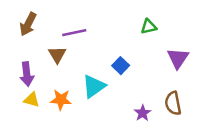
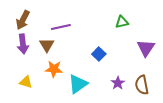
purple arrow: (27, 74) -> (23, 44), moved
cyan triangle: (94, 86) -> (78, 84), moved
orange star: (61, 100) -> (54, 69), moved
purple star: (143, 113) -> (118, 83), moved

